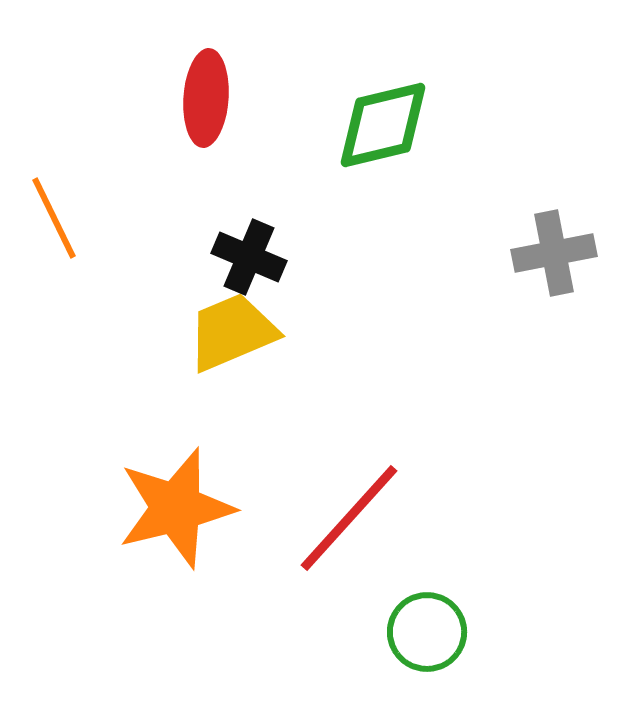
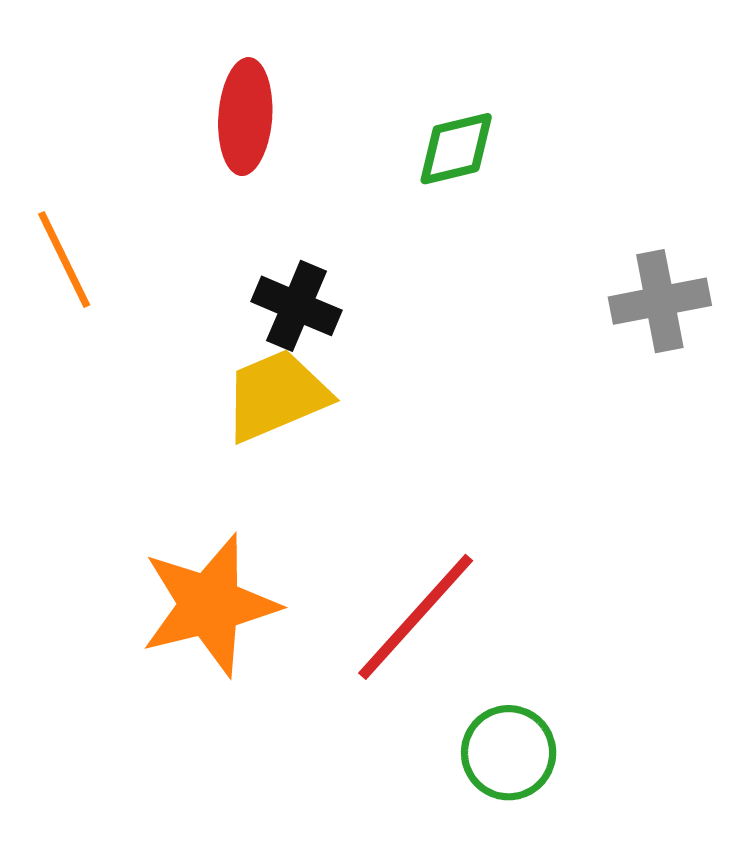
green diamond: (383, 125) -> (456, 149), size x0.7

